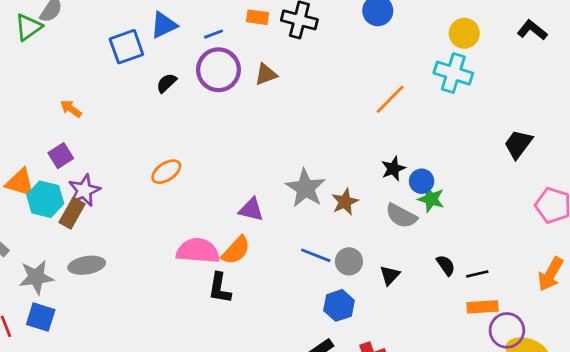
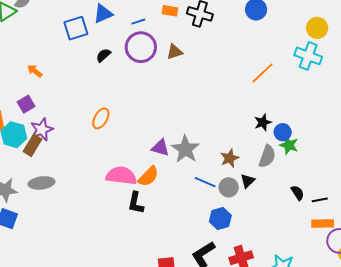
orange ellipse: (166, 172) -> (101, 118), turned -30
gray star: (305, 188) -> (185, 149), moved
brown star: (345, 202) -> (230, 158), moved
gray semicircle: (401, 216) -> (267, 156), turned -100
black triangle: (390, 275) -> (248, 181), moved

